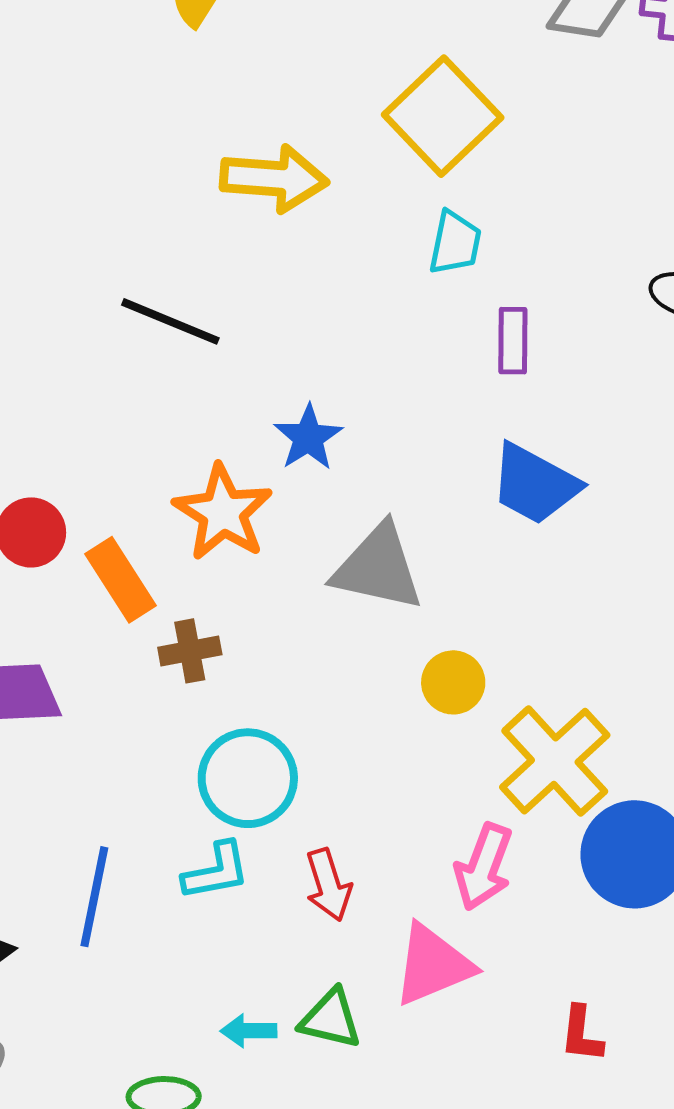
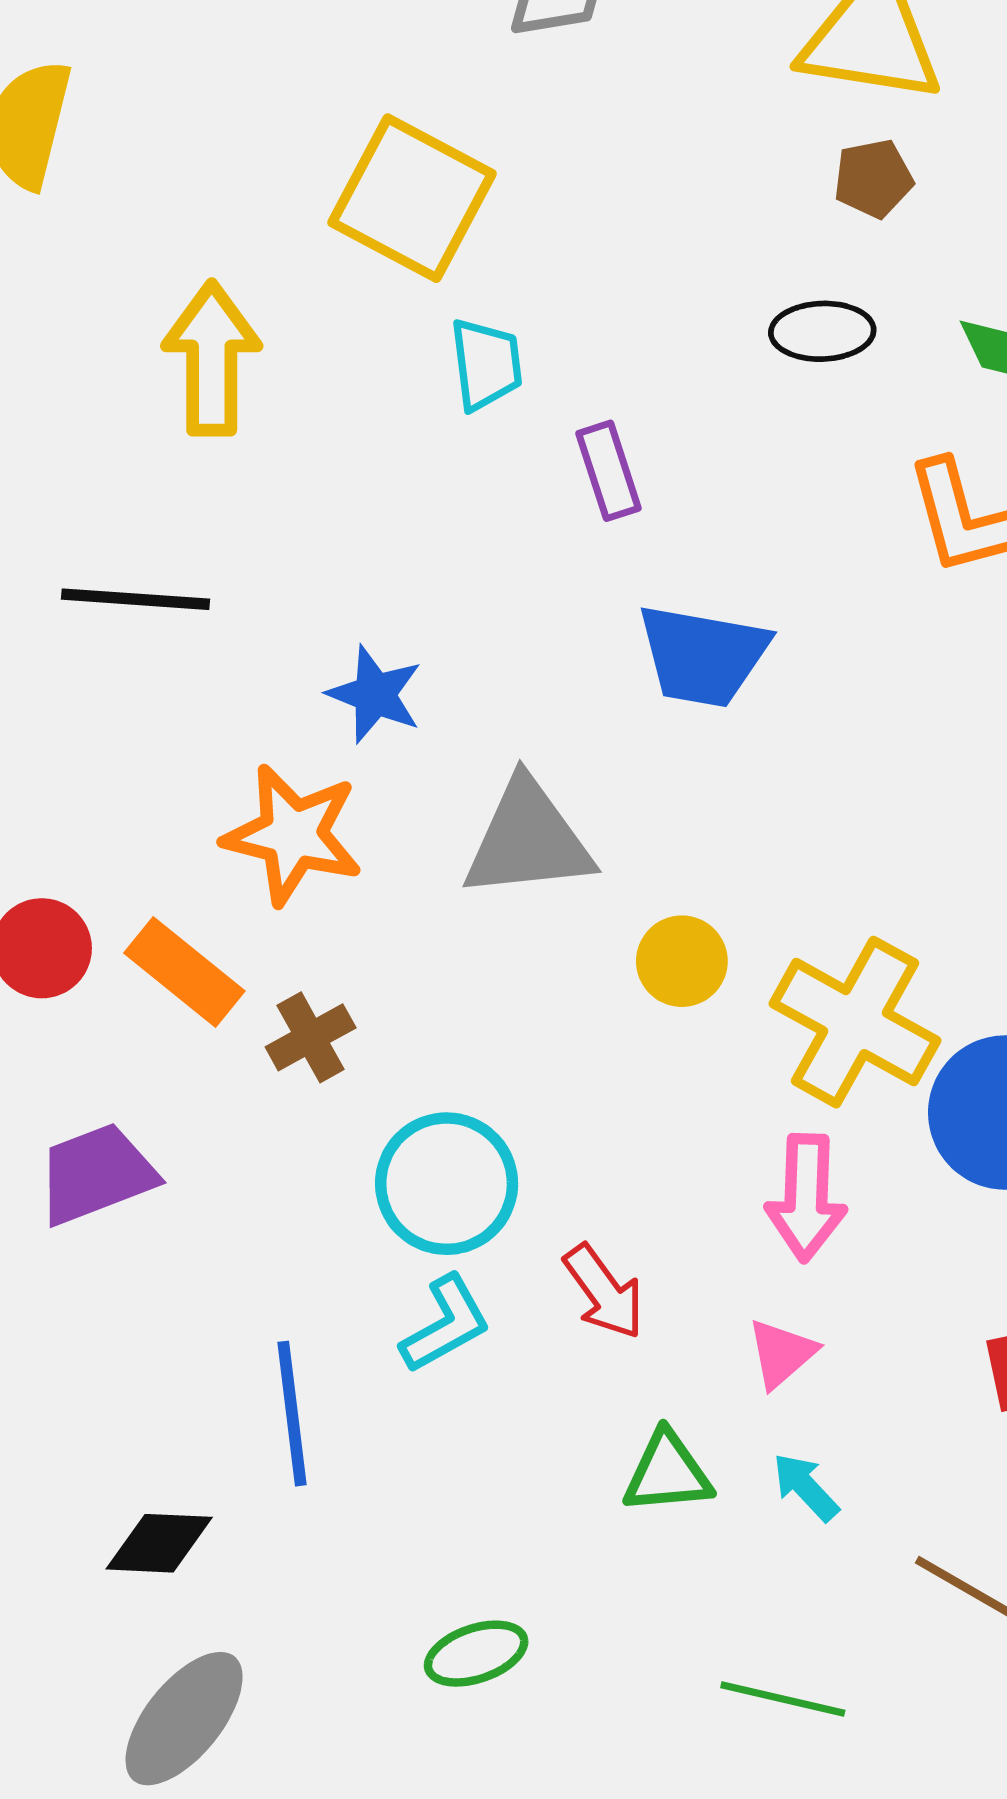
yellow arrow: (274, 178) -> (212, 359), turned -76
pink triangle: (433, 965) -> (782, 1353), size x0.6
cyan arrow: (249, 1031) -> (806, 1487), moved, turned 66

